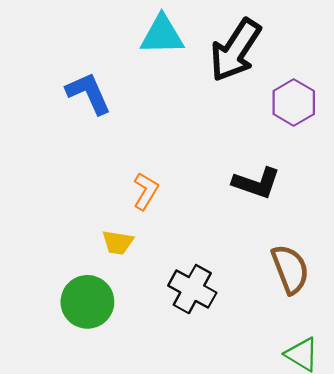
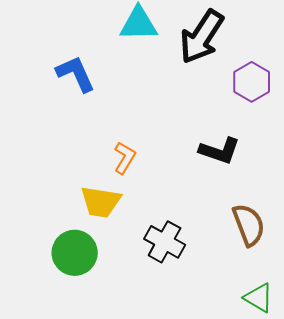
yellow trapezoid: (118, 242) -> (101, 202), size x1.5

